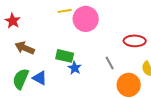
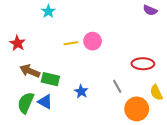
yellow line: (65, 11) -> (71, 43), moved
pink circle: (86, 19) -> (93, 41), size x0.7
green rectangle: (65, 56) -> (50, 79), moved

